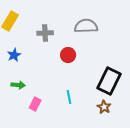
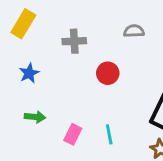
gray semicircle: (86, 26) -> (134, 31), size x0.6
pink rectangle: (35, 104) -> (73, 134), moved

